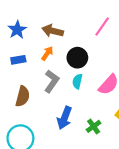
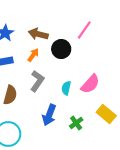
black circle: (77, 58) -> (61, 49), moved
cyan semicircle: (77, 81) -> (66, 88), moved

